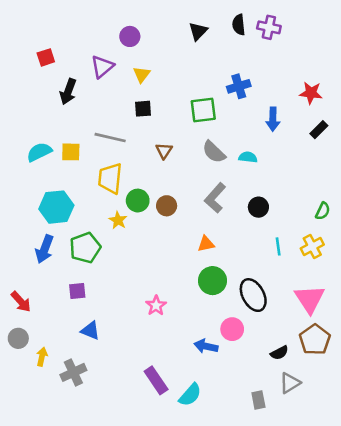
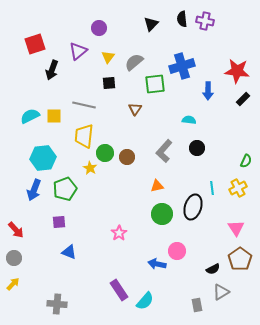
red square: (46, 57) -> (35, 44), size x1.5
blue cross: (239, 86) -> (182, 66), size x1.4
red star: (311, 93) -> (237, 71), size x1.4
brown triangle: (164, 151) -> (135, 109), moved
gray semicircle: (214, 152) -> (134, 62), moved, turned 96
black circle: (258, 207) -> (197, 148), moved
black ellipse: (253, 295) -> (193, 207), moved, turned 45
pink triangle: (310, 299) -> (236, 228), size x0.7
yellow arrow: (42, 357) -> (13, 284), moved, turned 32
gray cross: (73, 372) -> (57, 304), moved, turned 30

